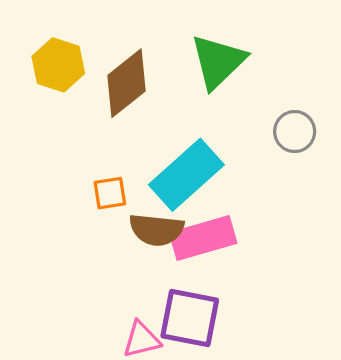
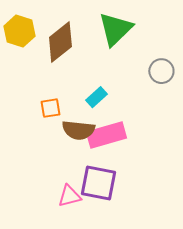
cyan rectangle: (186, 175) -> (96, 97), size x0.5

